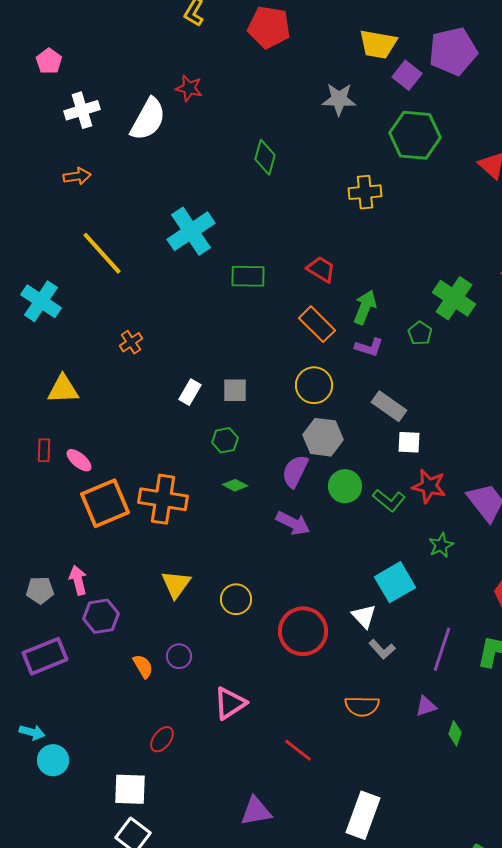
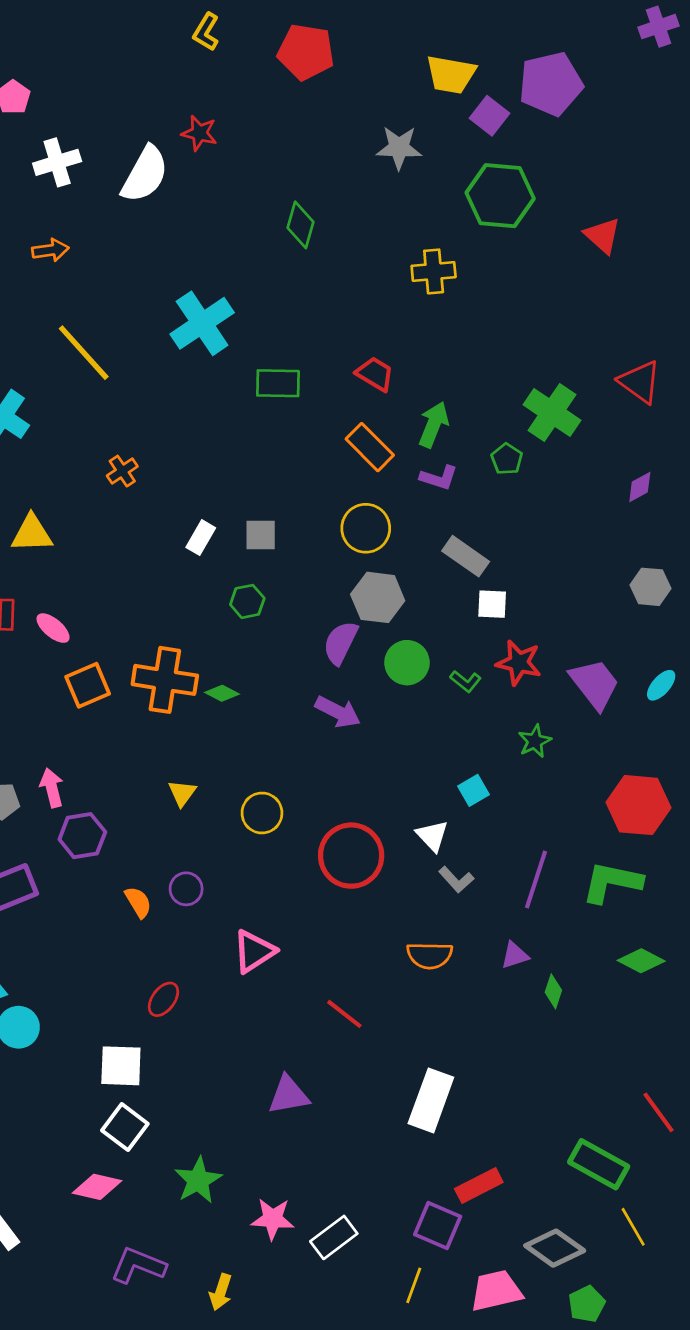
green diamond: (235, 485) -> (222, 693), moved
green L-shape: (389, 500) -> (466, 681), size x0.7
orange square: (105, 503) -> (88, 685), size x0.7
cyan square: (395, 582) -> (474, 790), size x0.6
yellow triangle: (176, 584) -> (182, 793), size x0.7

